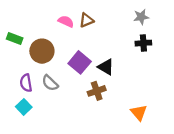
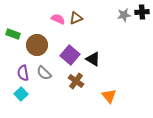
black cross: (143, 43) -> (142, 12), moved
brown cross: (97, 91) -> (76, 81), moved, turned -35
orange triangle: (139, 113) -> (109, 96), moved

